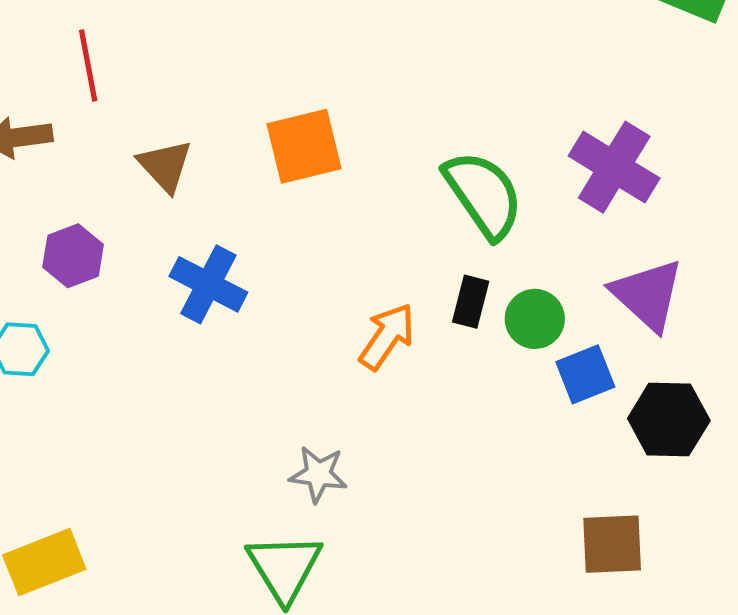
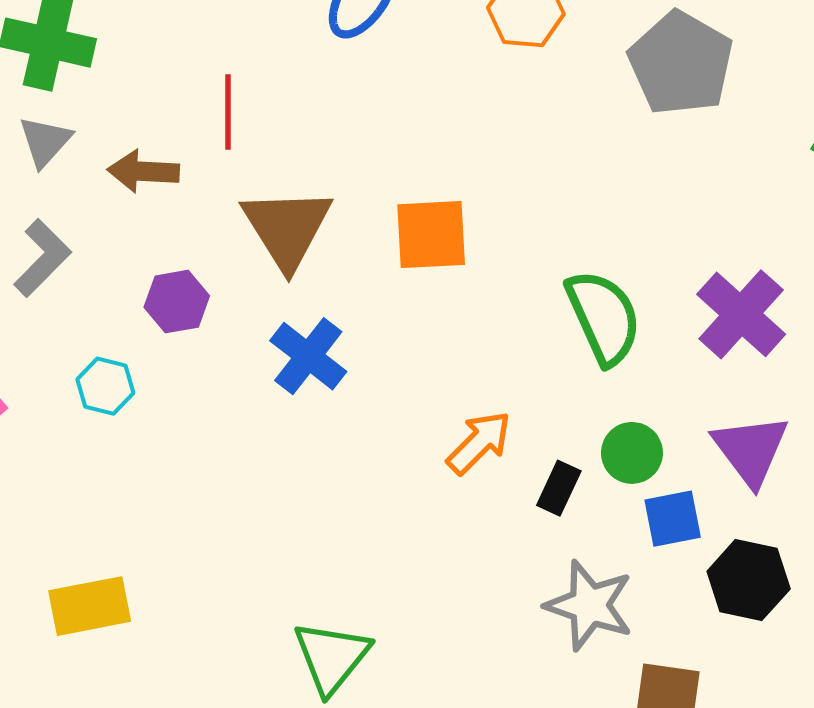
brown triangle: (165, 166) -> (287, 228), size x1.6
black rectangle: (471, 302) -> (559, 488), moved
gray star: (318, 474) -> (589, 605), moved, size x1.5

